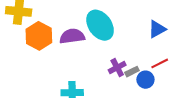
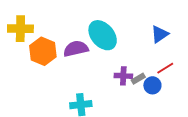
purple cross: (117, 68) -> (123, 76), turned 36

